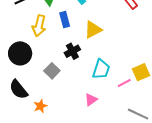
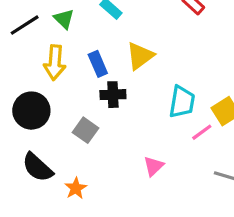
blue rectangle: (65, 20) -> (98, 64), moved
black cross: (72, 51) -> (113, 95), turned 35
cyan trapezoid: (101, 69) -> (182, 102), moved

